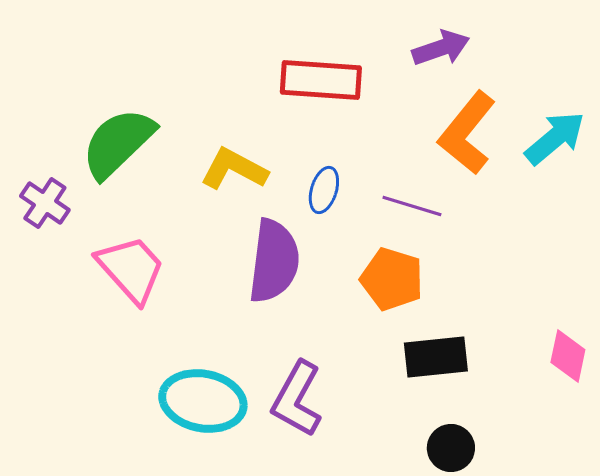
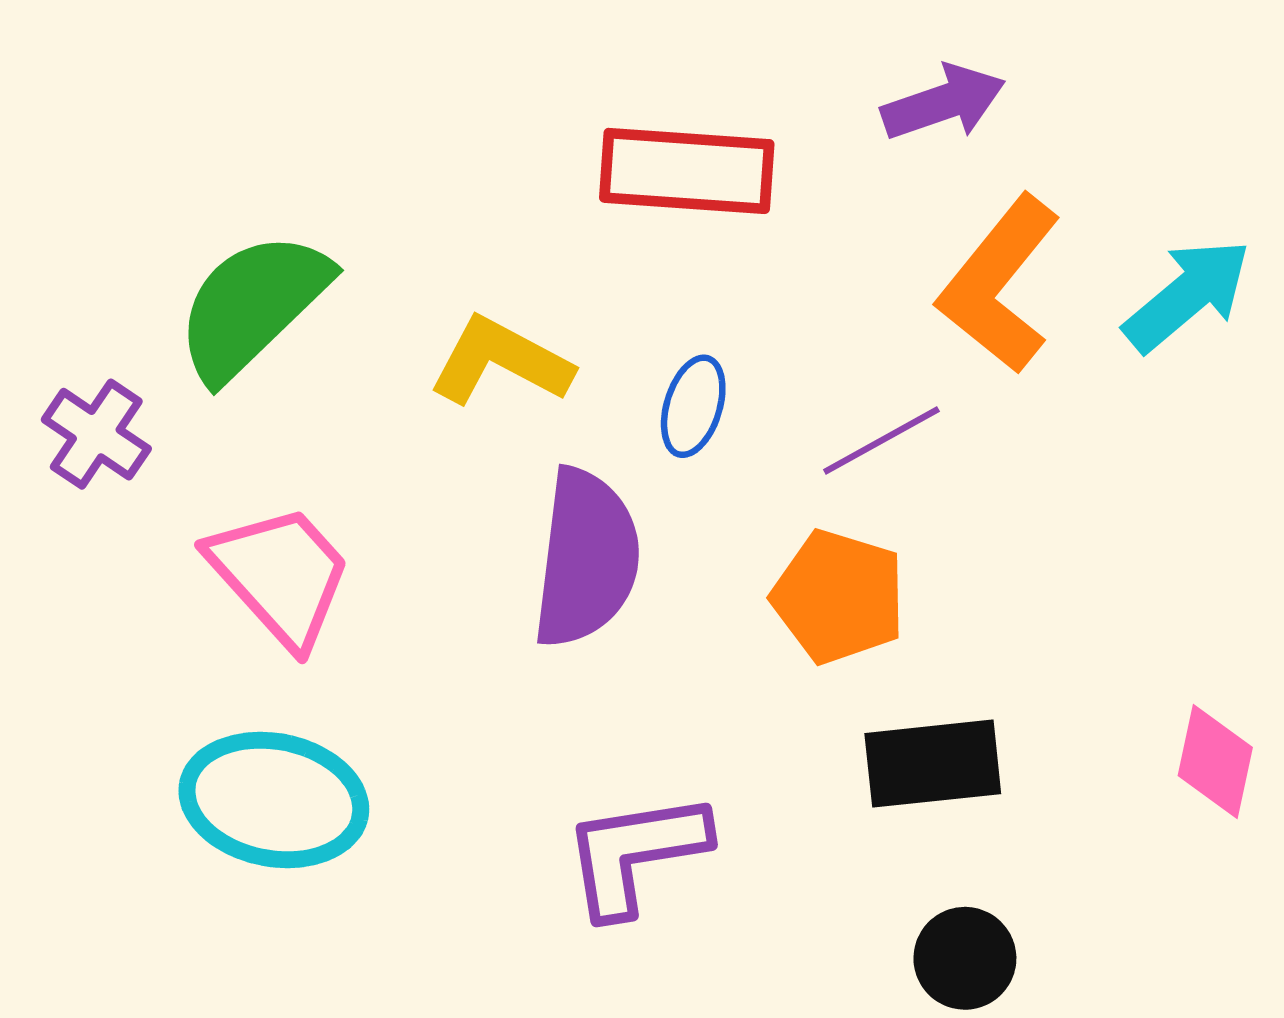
purple line: (412, 206) -> (881, 441), turned -46
purple L-shape: (297, 399) -> (635, 853), turned 52
cyan ellipse: (203, 401) -> (274, 800), moved

